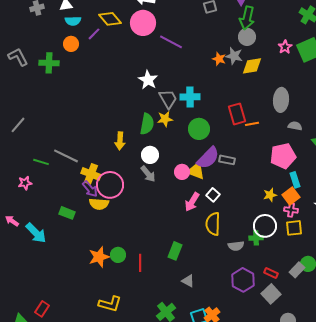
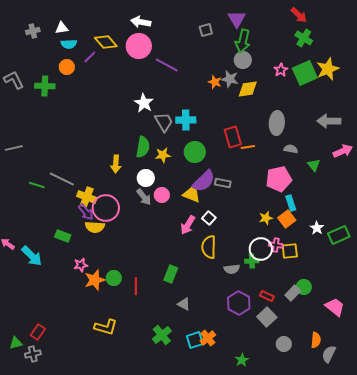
yellow star: (165, 119) -> (163, 155), moved
gray line: (18, 125) -> (14, 148), turned 36
pink circle: (182, 172) -> (162, 195), moved
pink star: (25, 183) -> (81, 265), moved
pink cross: (291, 210) -> (276, 245), moved

